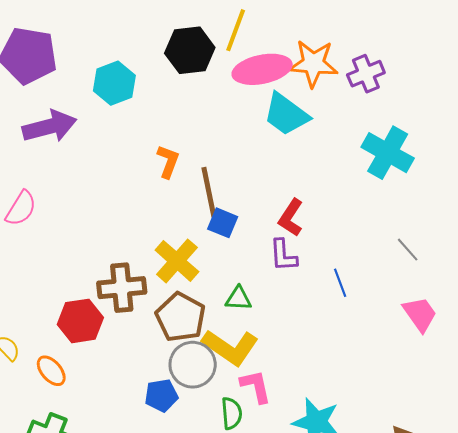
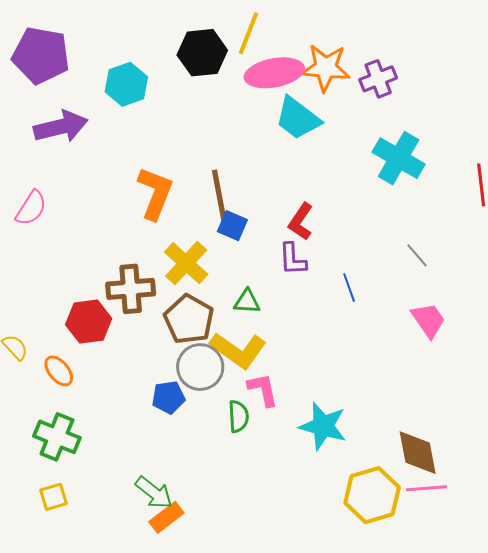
orange L-shape: (168, 161) -> (155, 193), moved, size x1.6

